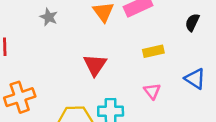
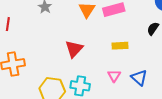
blue triangle: (195, 79) -> (139, 78), moved

